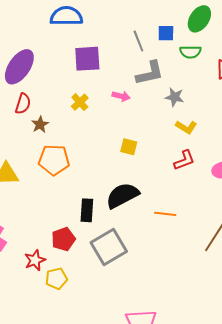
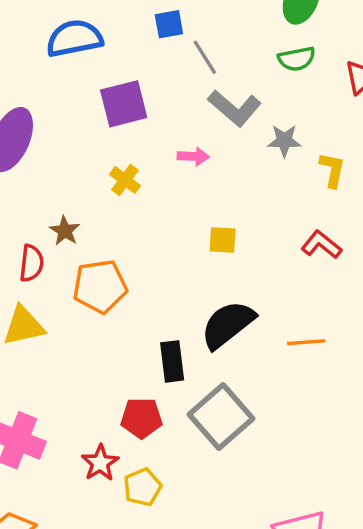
blue square: (166, 33) -> (169, 24), moved
gray L-shape: (150, 73) -> (235, 108), turned 64
red semicircle: (23, 104) -> (31, 263), moved
yellow L-shape: (186, 127) -> (332, 170), moved, turned -100
red L-shape: (184, 160) -> (321, 245), turned -110
red pentagon: (63, 239) -> (142, 418), turned 30

